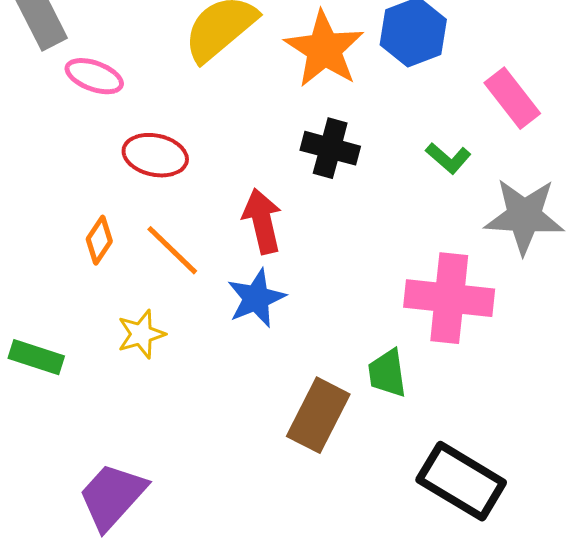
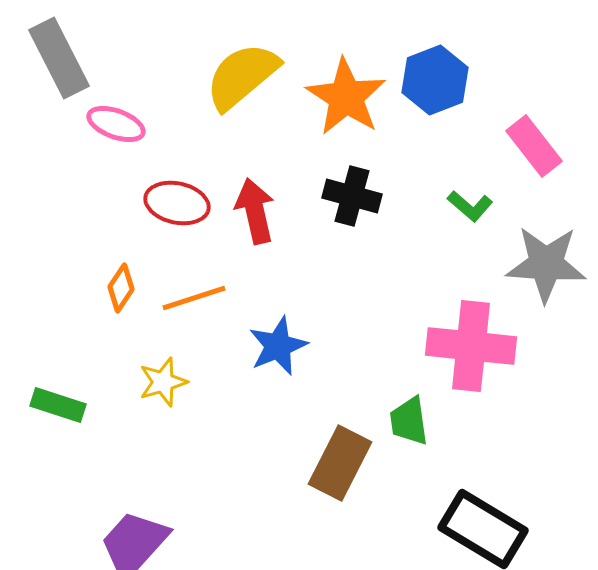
red arrow: (262, 221) -> (255, 211), moved
orange line: (172, 250) -> (194, 298), turned -62

